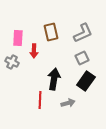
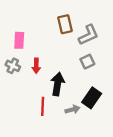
brown rectangle: (51, 32) -> (65, 24), moved
red arrow: (34, 51) -> (36, 66), moved
black rectangle: (86, 81) -> (92, 98), moved

